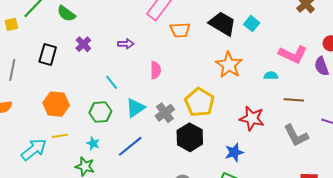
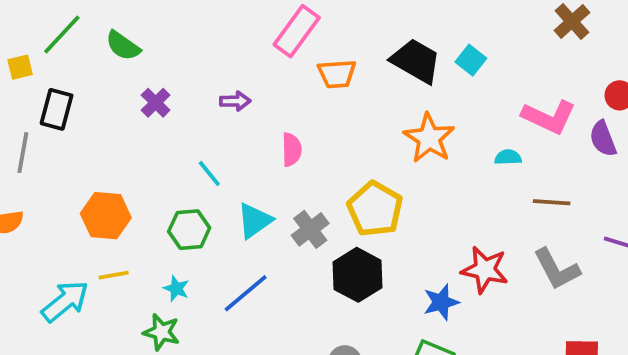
black rectangle: (48, 54) -> (57, 109), moved
red star: (252, 118) -> (485, 270), moved

